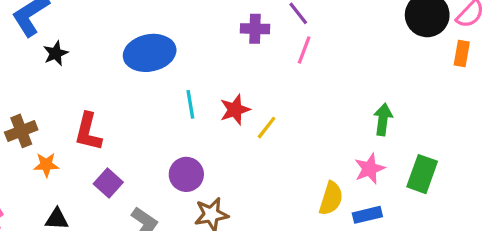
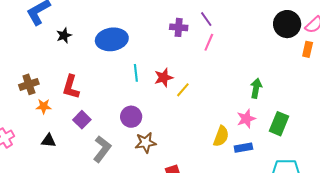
black star: (56, 53) -> (64, 35), moved

